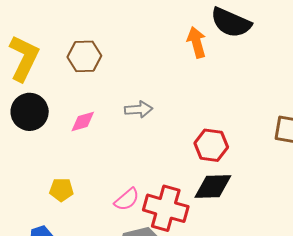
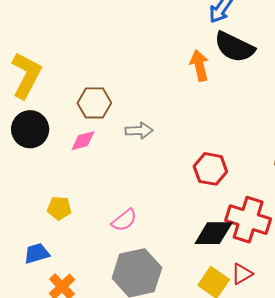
brown hexagon: (84, 56) -> (94, 103), moved
black diamond: (213, 187) -> (214, 233), moved
red cross: (166, 208) -> (248, 220), moved

